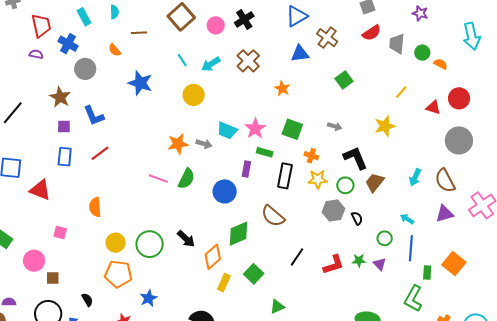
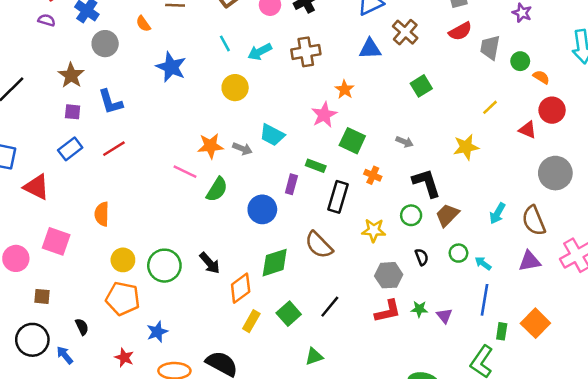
brown cross: (248, 61) -> (306, 52), turned 30
red circle: (459, 98) -> (552, 110), moved
pink star: (255, 129) -> (324, 115), moved
blue rectangle: (65, 157) -> (70, 149), turned 42
pink line: (158, 179) -> (185, 172), moved
yellow star: (318, 179) -> (374, 230), moved
gray hexagon: (333, 210) -> (389, 275), moved
pink square: (60, 233) -> (56, 241), size x1.6
green circle: (385, 238) -> (458, 253), moved
black line: (297, 257) -> (330, 307), moved
pink circle: (34, 261) -> (16, 258), moved

